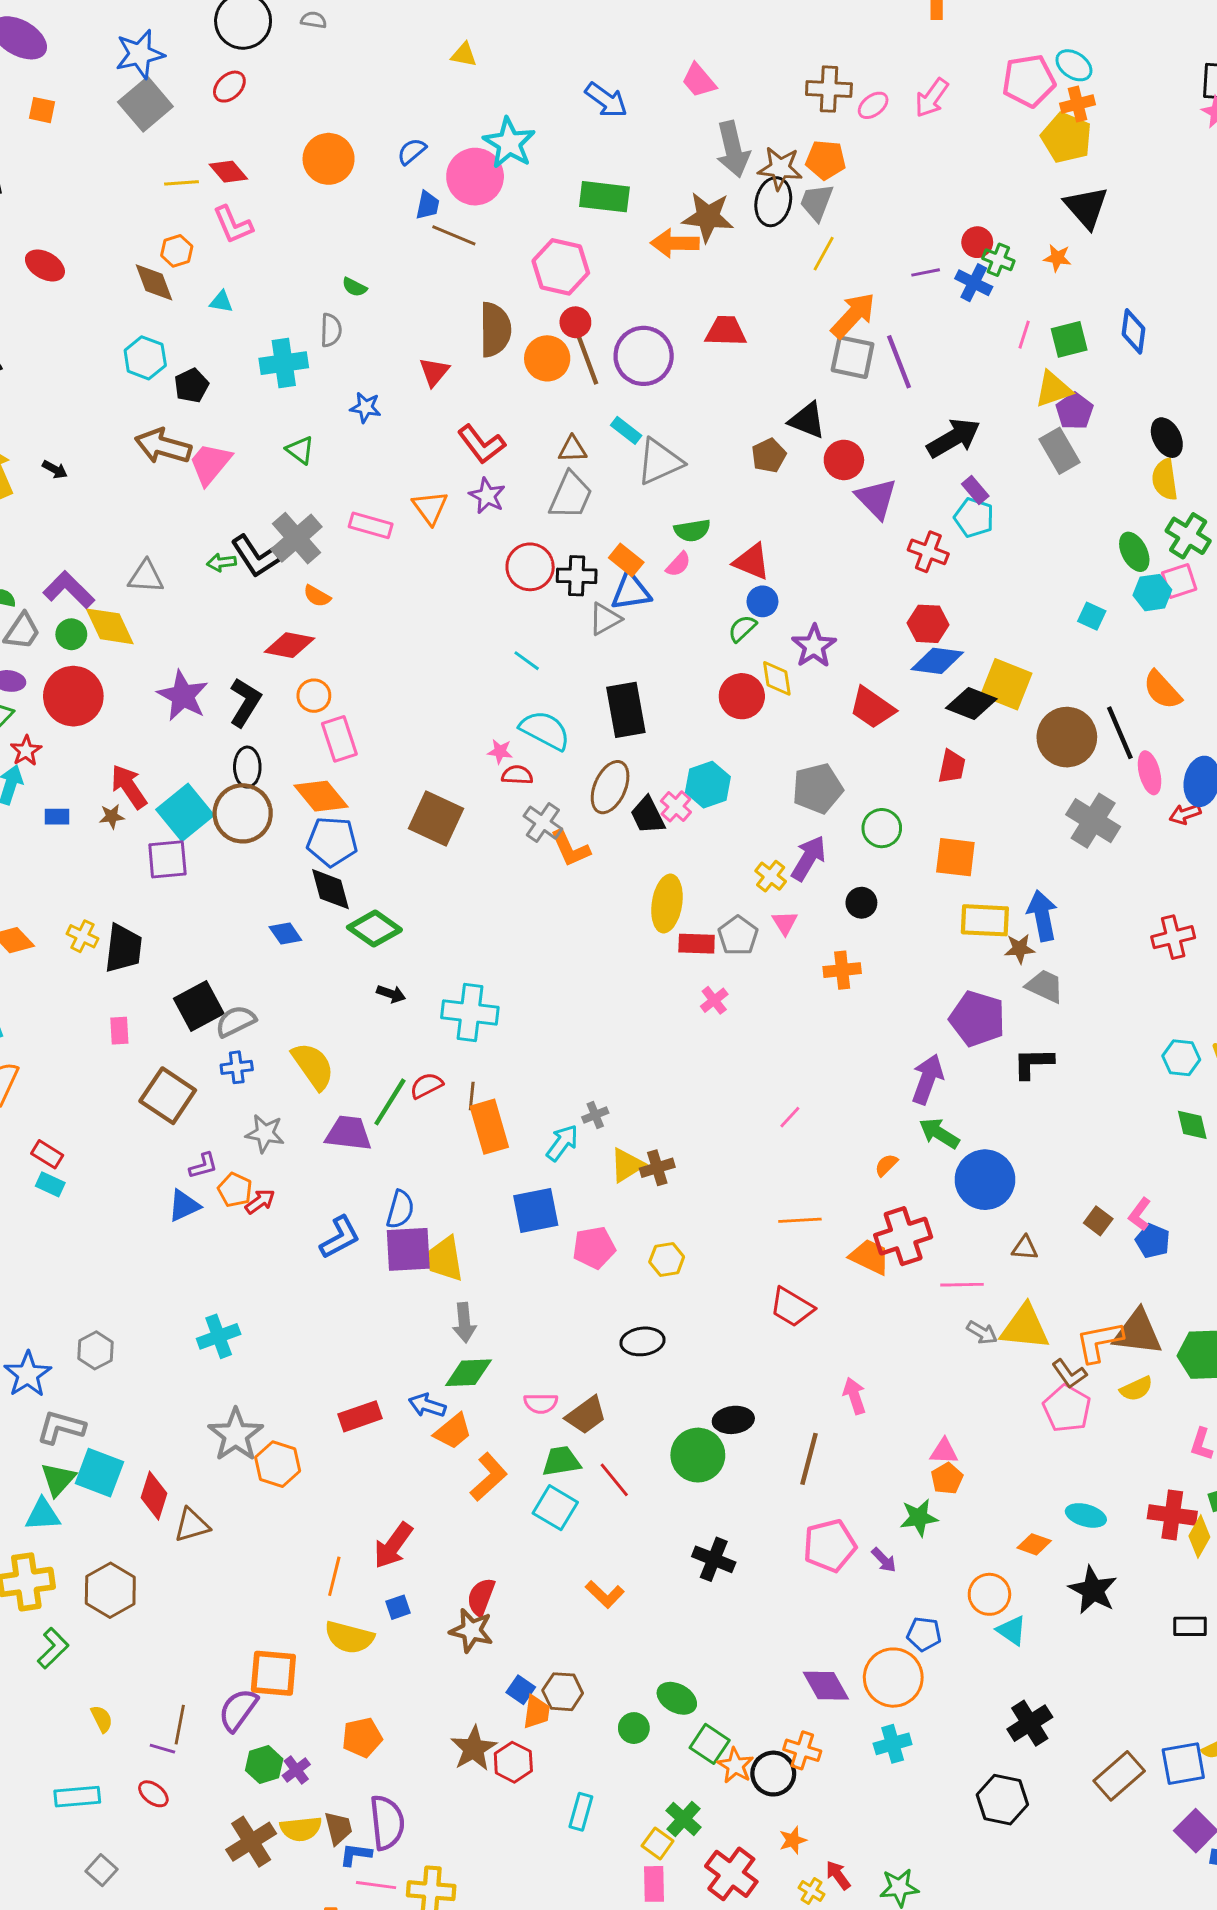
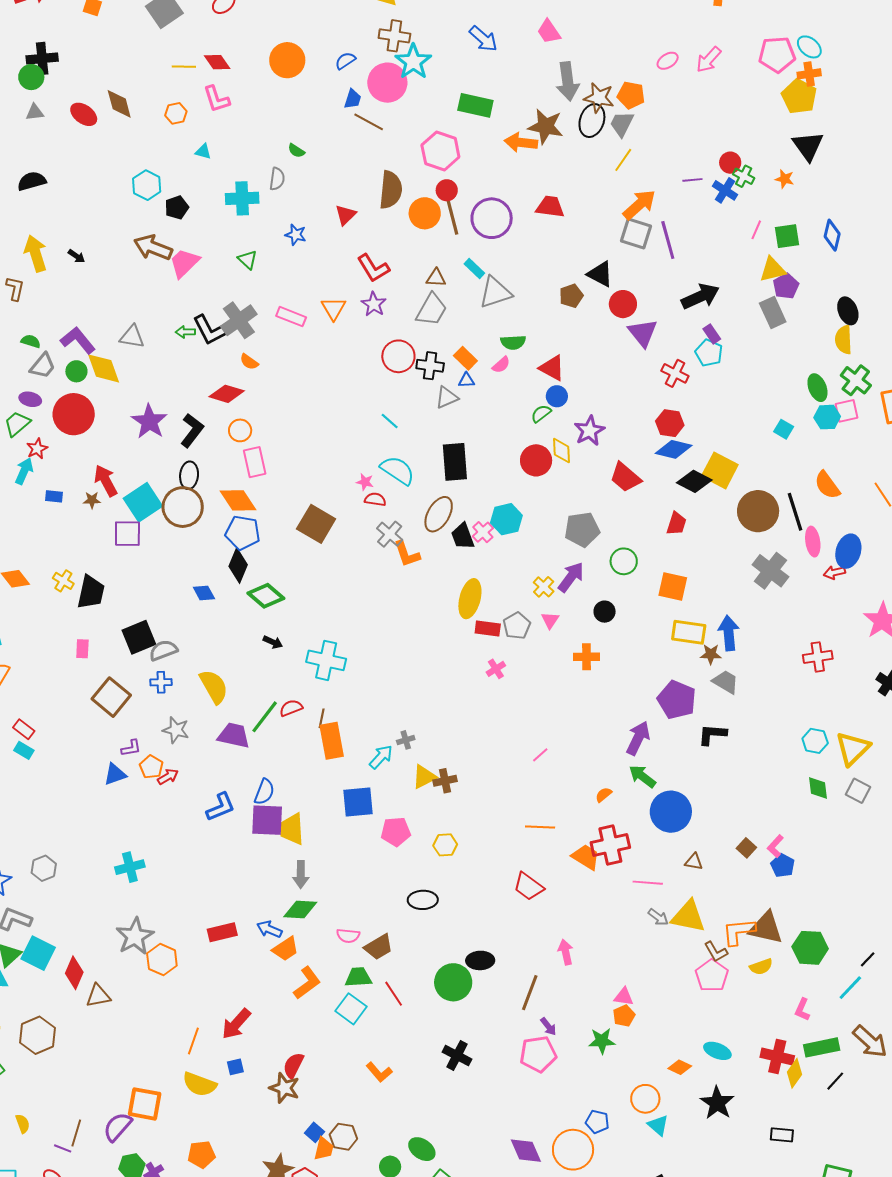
brown cross: (829, 89) -> (394, 36), moved
brown diamond: (154, 282) -> (119, 104), moved
blue triangle: (631, 591) -> (466, 380), size x0.6
black diamond: (330, 889) -> (238, 566), turned 32
purple arrow: (884, 1560) -> (548, 1026), moved

